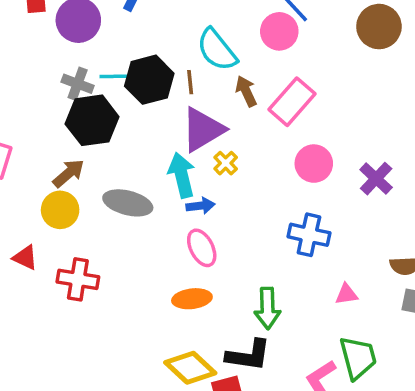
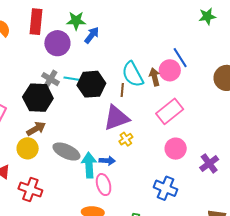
brown line: (190, 82) -> (122, 90), moved
brown arrow: (246, 91) -> (155, 77), moved
black hexagon: (92, 120) -> (38, 98), moved
cyan arrow: (182, 175) -> (89, 165), moved

